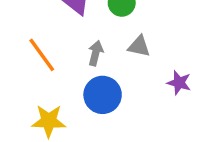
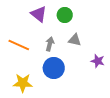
orange line: (42, 55) -> (19, 45), turned -30

